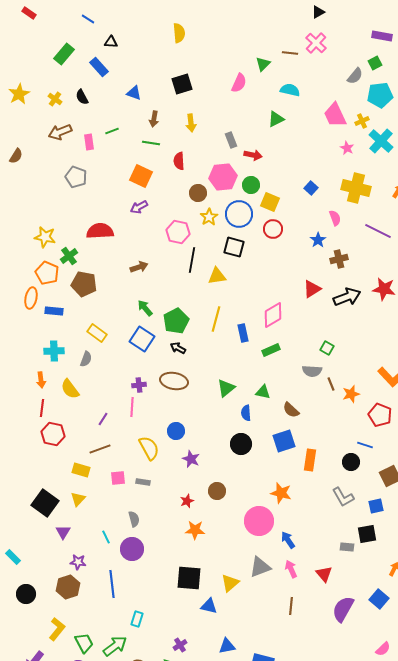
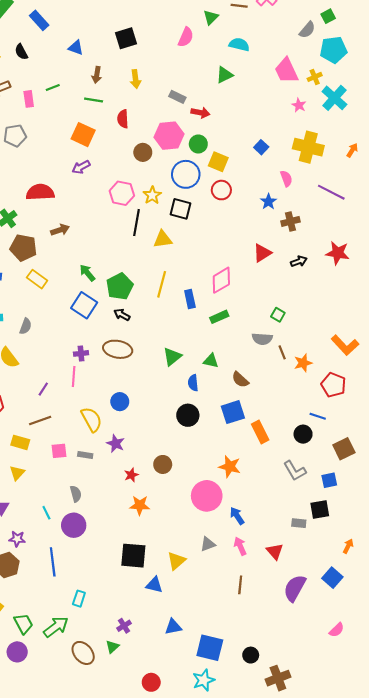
gray rectangle: (231, 140) -> (177, 97), turned -42
gray pentagon: (76, 177) -> (15, 136), turned -30
yellow star: (209, 217) -> (152, 195), moved
brown arrow: (139, 267) -> (60, 230), moved
black arrow: (347, 297) -> (299, 261), size x0.6
yellow rectangle: (97, 333) -> (37, 279), moved
purple star: (191, 459) -> (116, 444), moved
orange rectangle: (310, 460) -> (260, 432), turned -35
gray triangle: (260, 567) -> (208, 544), size x0.7

